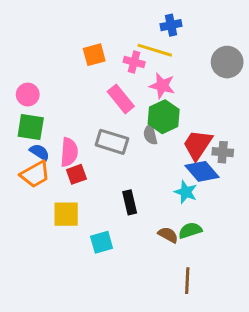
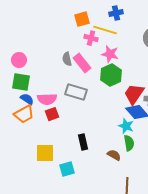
orange square: (94, 55) -> (82, 19), moved
gray semicircle: (150, 134) -> (67, 59), moved
pink semicircle: (69, 152) -> (47, 99), turned 84
black rectangle: (130, 202) -> (83, 142), moved
yellow square: (66, 214) -> (45, 153), moved
green semicircle: (190, 230) -> (129, 143), moved, turned 98
cyan square: (102, 242) -> (67, 169), moved

